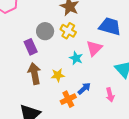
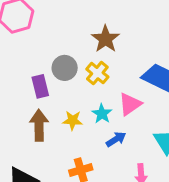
yellow star: (58, 75) -> (73, 120), moved
blue arrow: (84, 88) -> (116, 139), moved

